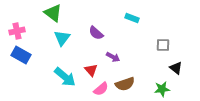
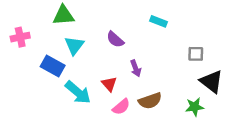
green triangle: (53, 13) -> (63, 15), turned -42
blue rectangle: (21, 55) -> (53, 66), moved
purple arrow: (113, 57) -> (136, 68), turned 40
black triangle: (176, 68) -> (211, 82), size x1.5

